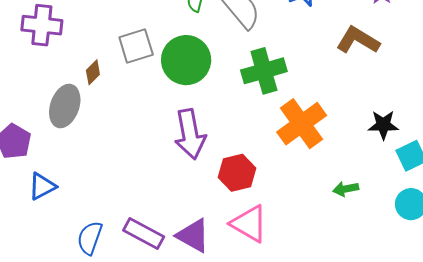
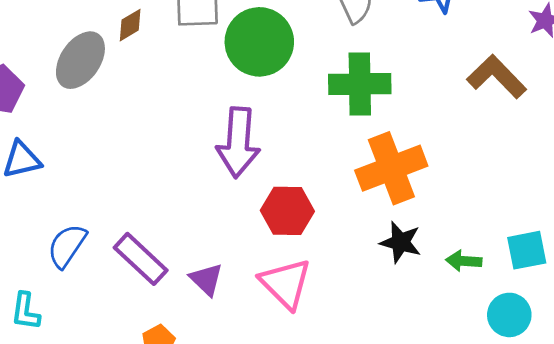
black star: (383, 125) -> (401, 242), moved
green arrow: (346, 189) -> (464, 261), moved
purple triangle: (193, 235) -> (206, 279), size x0.7

